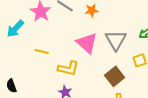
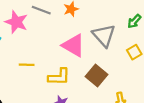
brown square: (115, 76) -> (96, 75), moved

